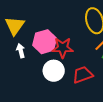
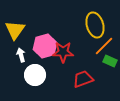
white circle: (54, 71) -> (35, 75), moved

